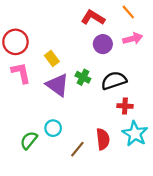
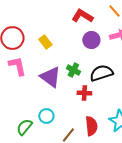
yellow rectangle: (52, 58) -> (45, 42), moved
red cross: (125, 106) -> (84, 93), moved

